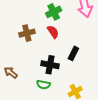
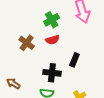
red semicircle: (53, 32) -> (53, 40), turned 112
brown cross: (27, 33) -> (27, 43), turned -35

